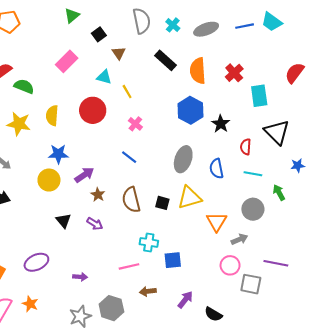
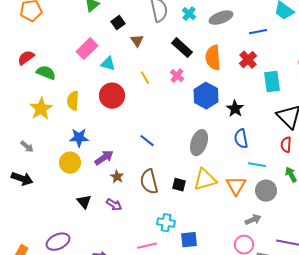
blue line: (245, 26) -> (258, 32), moved
cyan triangle: (104, 77) -> (108, 64), moved
yellow star: (19, 124) -> (41, 109), turned 30
pink cross: (135, 124) -> (177, 76), moved
red semicircle: (246, 147) -> (286, 145), moved
blue semicircle: (217, 169) -> (241, 139), moved
cyan line: (253, 174) -> (257, 165), moved
orange triangle: (217, 222) -> (236, 186), moved

